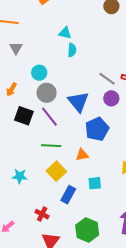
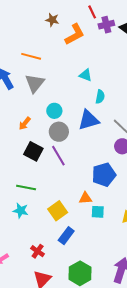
gray triangle: (16, 48) -> (35, 83), size x1.5
cyan semicircle: (72, 50) -> (100, 97), moved
blue triangle: (78, 102) -> (89, 120), moved, turned 45
green line: (51, 146) -> (26, 187), moved
cyan square: (95, 183) -> (98, 212), moved

